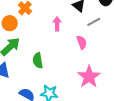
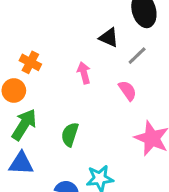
green semicircle: (38, 60) -> (70, 134), turned 42

